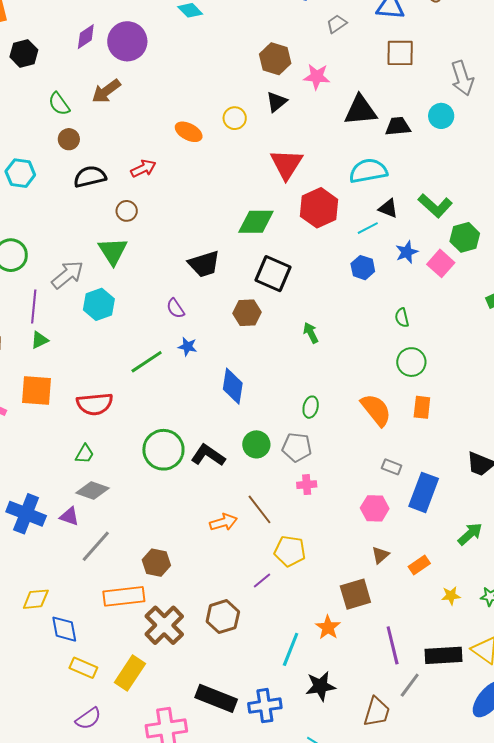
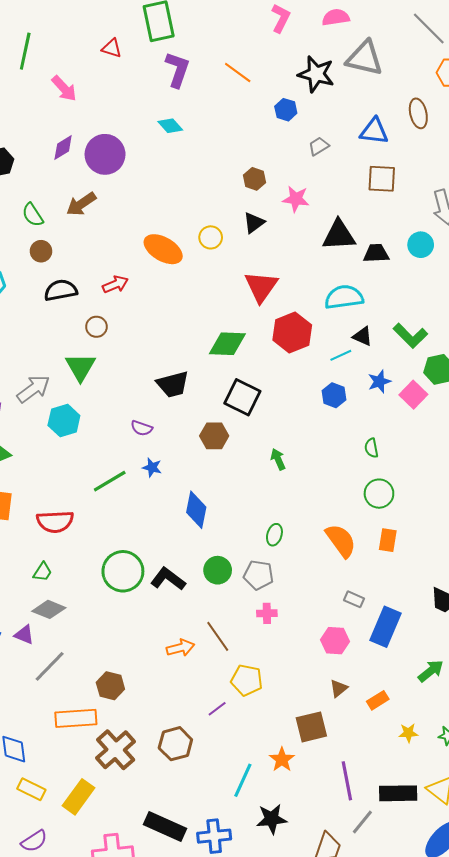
brown hexagon: (275, 59) -> (255, 179), size x0.7
orange ellipse: (189, 132) -> (163, 249), size x1.4
purple semicircle: (175, 308) -> (142, 428), turned -40

